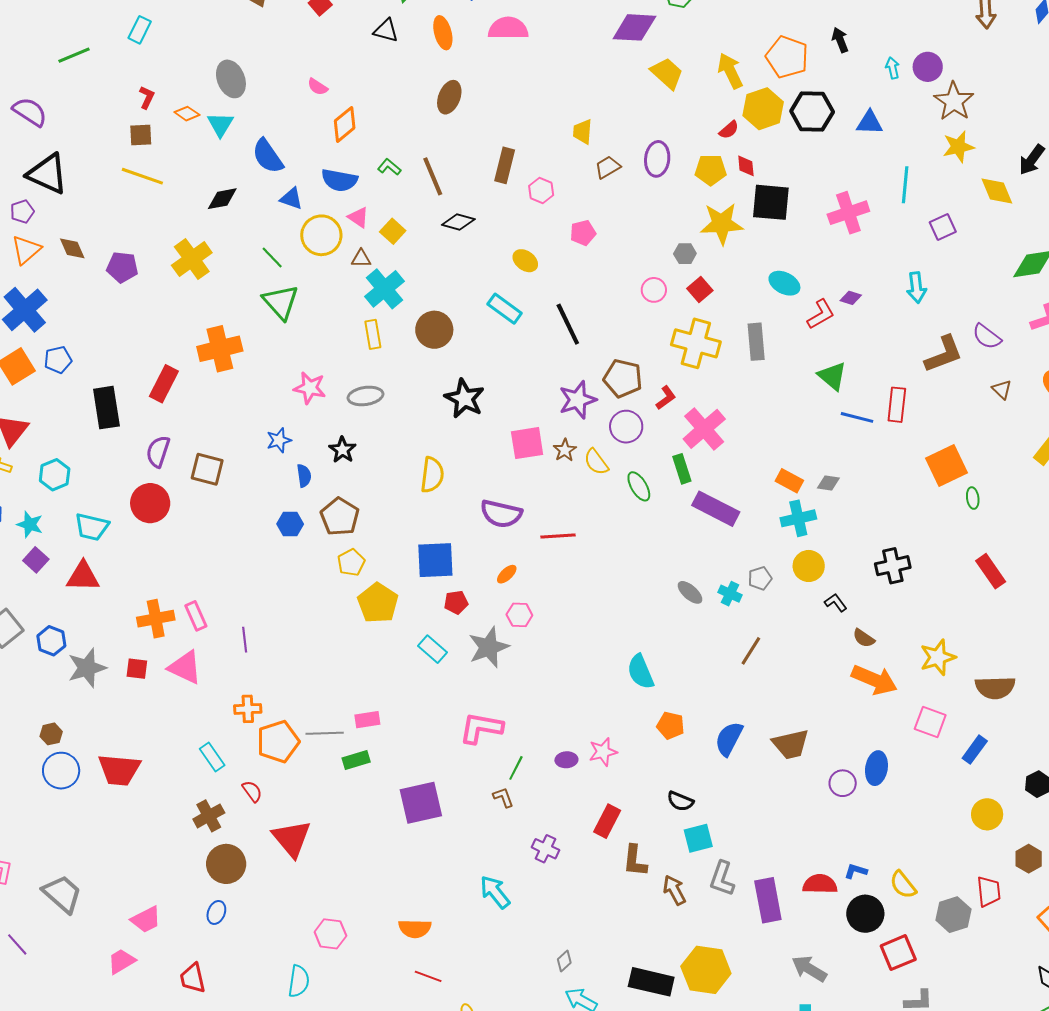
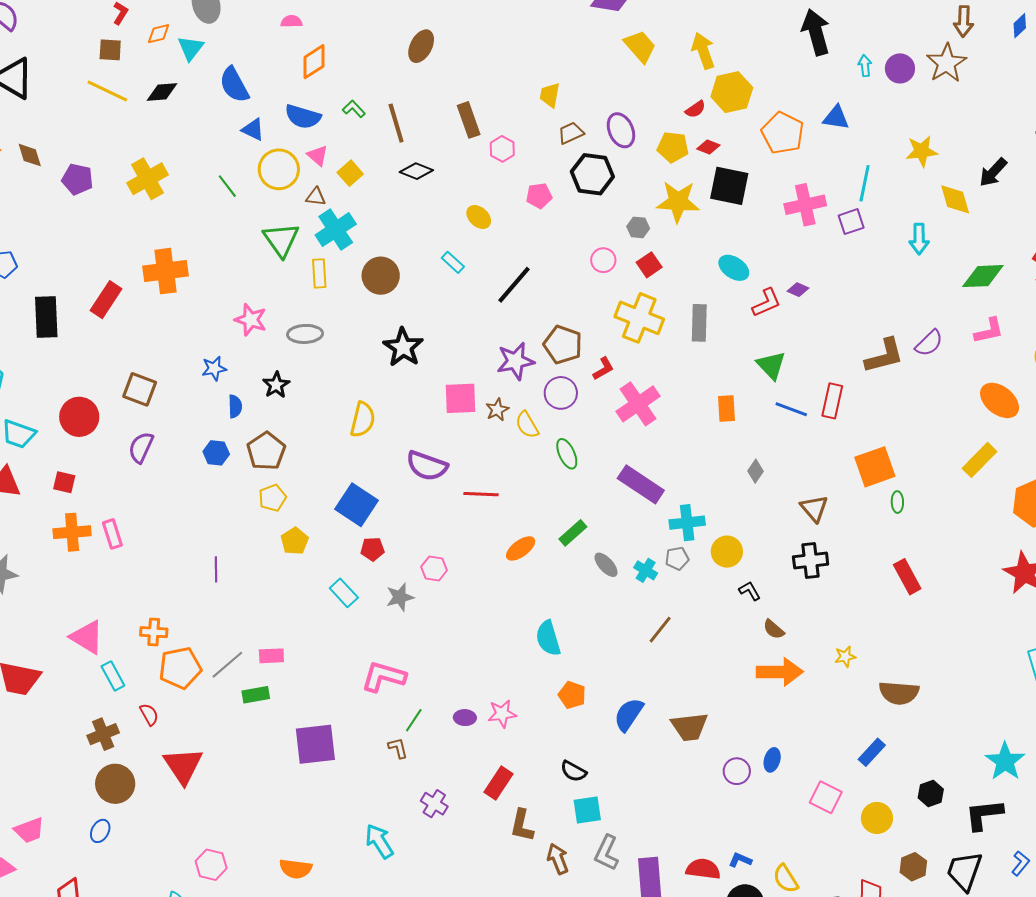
black arrow: (840, 40) -> (816, 32), size x1.8
orange pentagon: (787, 57) -> (783, 133), moved
pink semicircle: (318, 87) -> (291, 21), turned 140
brown star: (954, 101) -> (947, 63), moved
black hexagon: (812, 111) -> (592, 174), moved
orange diamond: (187, 114) -> (159, 34), turned -55
purple ellipse: (657, 159) -> (621, 130), turned -36
brown rectangle: (505, 165) -> (469, 120), turned -40
red diamond: (746, 166) -> (708, 147), turned -70
black diamond: (222, 199) -> (162, 92), moved
purple square: (943, 227) -> (851, 222), moved
cyan arrow: (916, 288) -> (919, 239), moved
green triangle: (281, 302) -> (281, 240), moved
cyan rectangle: (505, 309) -> (453, 262), size x0.7
black line: (568, 324) -> (514, 285), turned 60
purple semicircle: (987, 337) -> (929, 343), turned -88
brown triangle: (1002, 389) -> (814, 508), moved, size x1.4
purple semicircle: (158, 451) -> (141, 447), moved
green rectangle: (682, 469) -> (573, 533), moved, turned 60
orange rectangle: (789, 481) -> (726, 409), moved, turned 52
gray diamond: (828, 483) -> (756, 471), turned -70
cyan cross: (798, 518) -> (687, 523), moved
blue square: (435, 560) -> (357, 505), turned 30
orange ellipse: (507, 574) -> (521, 548), moved, size x1.4
yellow pentagon: (378, 603) -> (295, 541), size x0.7
purple line: (245, 640) -> (216, 569), moved
gray star: (489, 647) -> (400, 597), size x0.7
yellow star: (938, 657) -> (845, 657), size x0.6
pink triangle: (185, 667) -> (87, 637), moved
red square: (137, 669) -> (64, 482), moved
orange arrow: (874, 680) -> (780, 672), turned -30
pink square: (930, 722) -> (826, 797), moved
gray line: (325, 733) -> (227, 665), turned -45
blue ellipse: (876, 768) -> (772, 760), size x0.7

